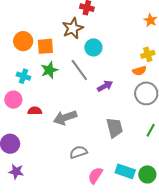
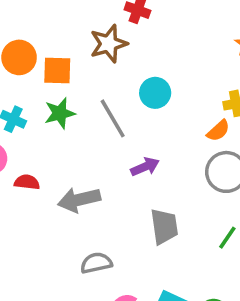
cyan circle: (93, 47) -> (155, 93), moved
orange semicircle: (139, 71) -> (218, 131), turned -32
purple arrow: (105, 86) -> (145, 167), moved

